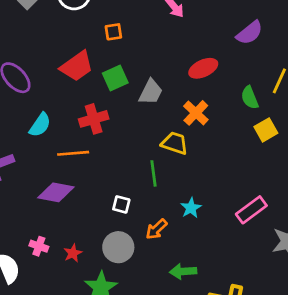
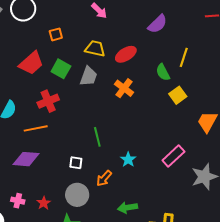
green square: (115, 78) -> (61, 69), turned -30
yellow trapezoid: (175, 143) -> (95, 49), moved

